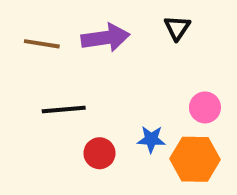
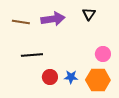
blue star: (151, 139) -> (71, 77), moved

